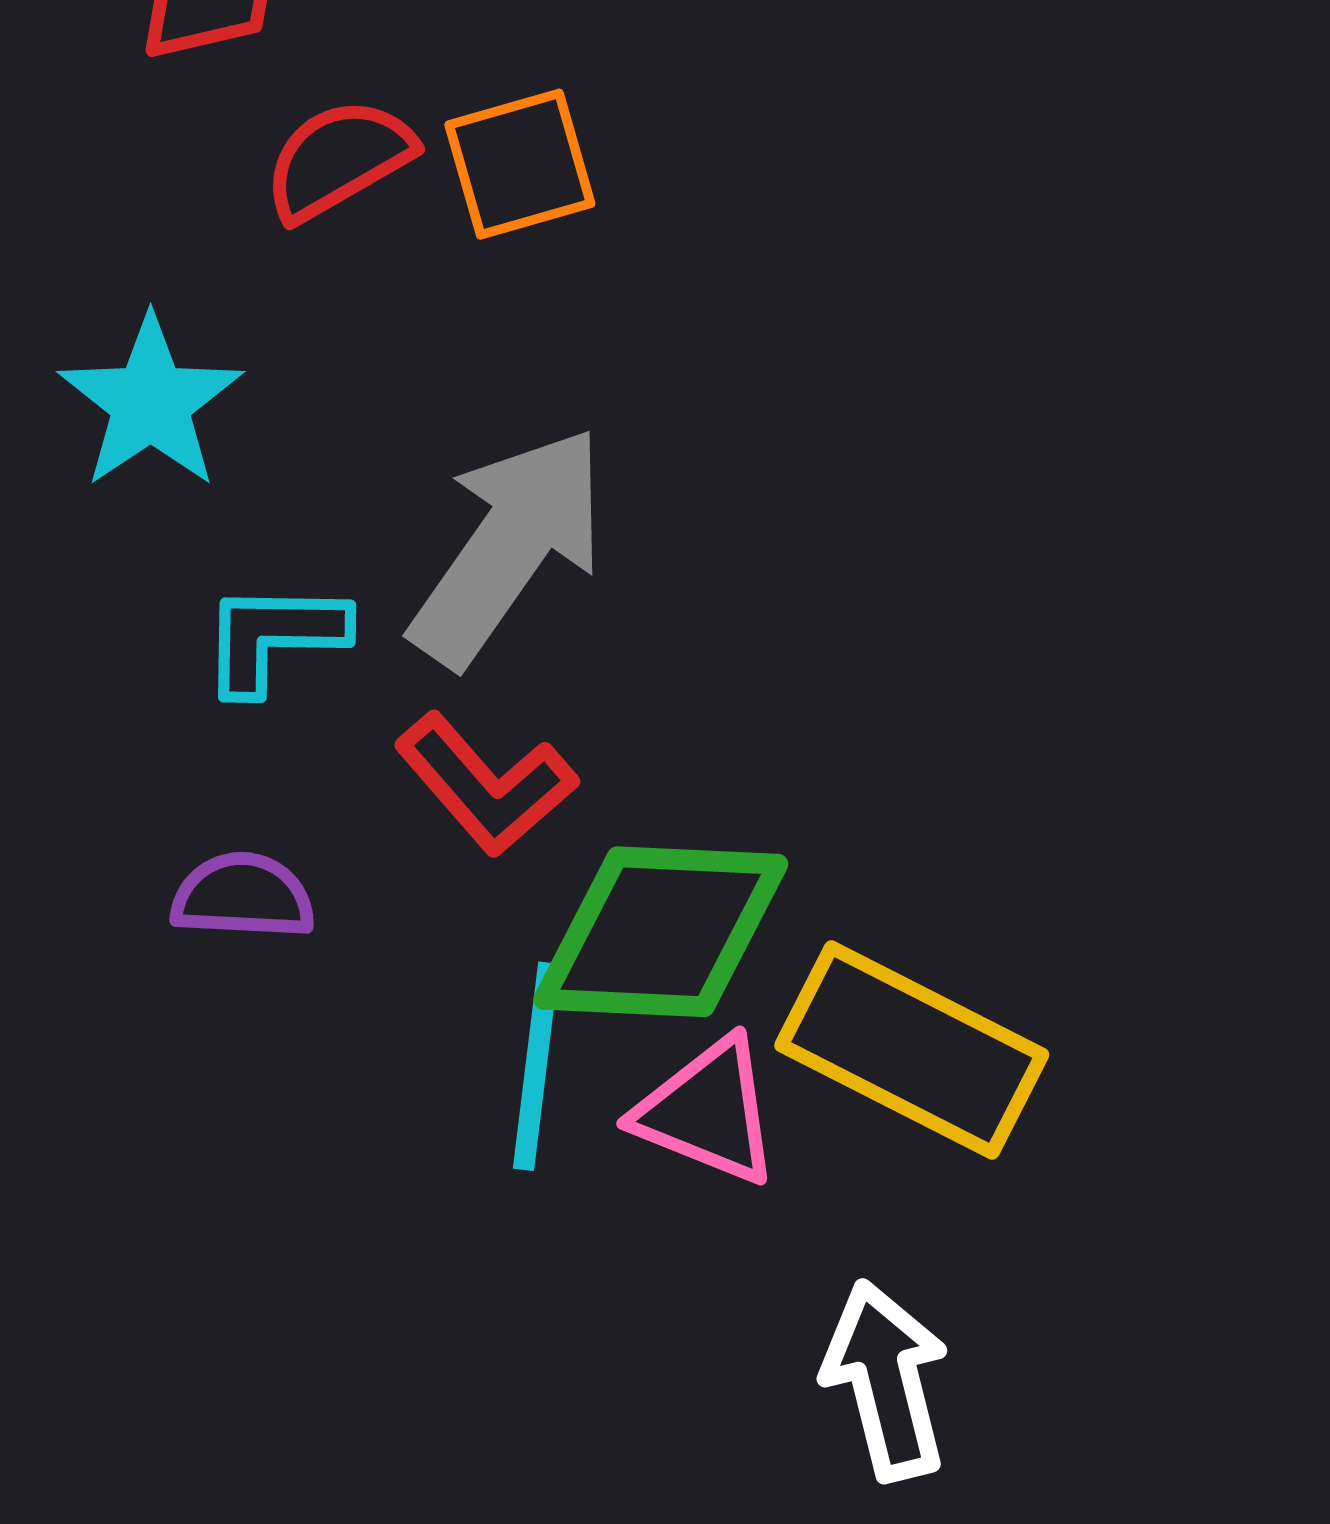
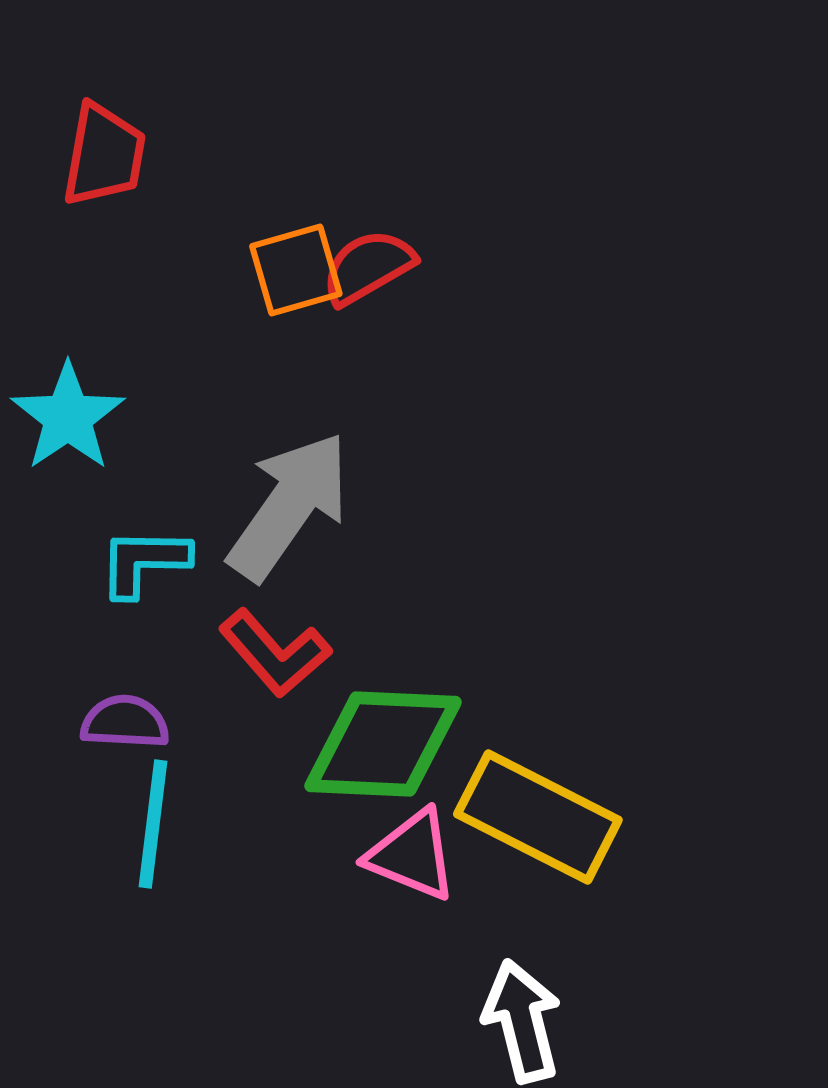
red semicircle: (338, 159) -> (368, 267), moved
cyan line: (536, 1066) -> (153, 824), moved

